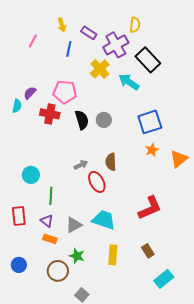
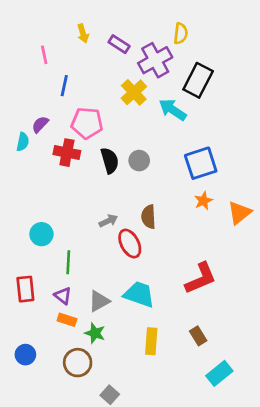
pink line: (33, 41) -> (44, 55), turned -40
blue line: (69, 49) -> (64, 86), moved
black rectangle: (148, 60) -> (198, 80), turned 70
green star: (77, 256) -> (95, 333), moved

